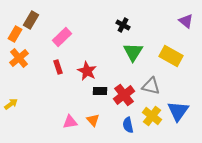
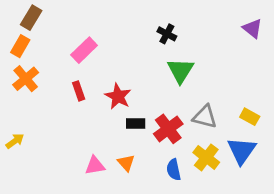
brown rectangle: (31, 20) -> (31, 18), moved
yellow rectangle: (171, 56) -> (250, 117), moved, size x0.6

